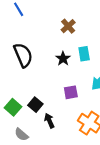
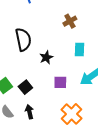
black star: (63, 59) -> (46, 57), moved
black arrow: (49, 121) -> (29, 112), moved

